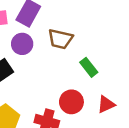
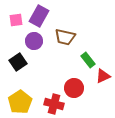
red triangle: (106, 104) -> (103, 76), moved

